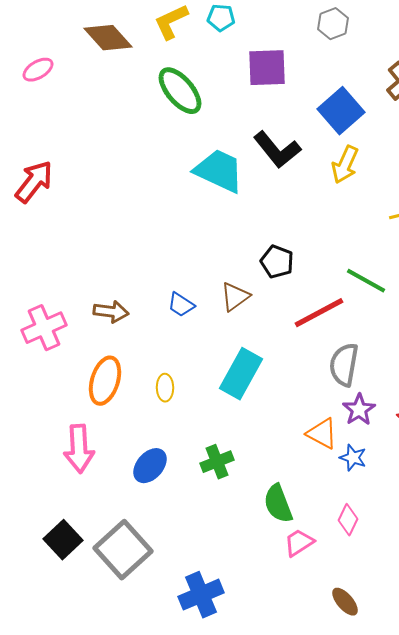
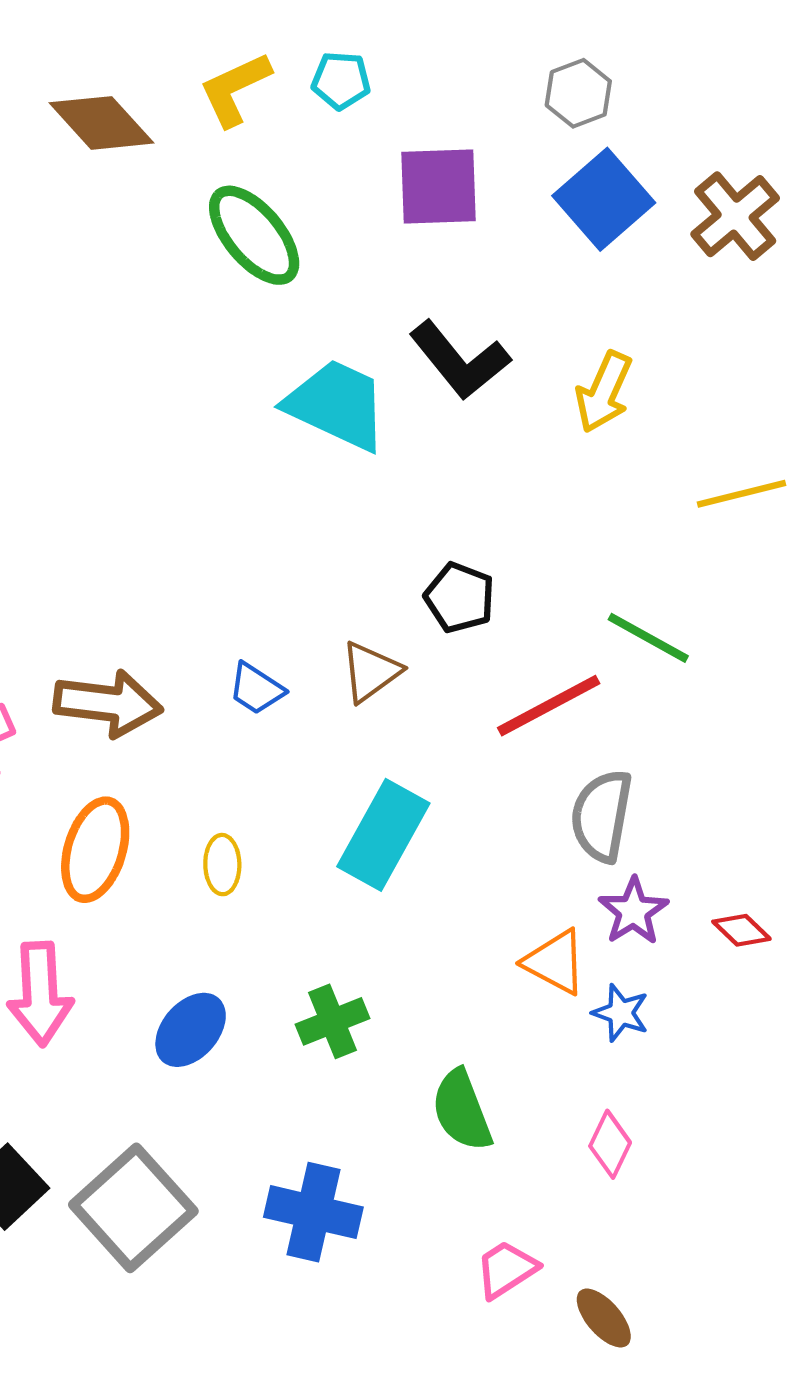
blue square: (341, 111) -> (604, 199), moved
brown arrow: (111, 312) -> (108, 704), size x1.4
pink trapezoid: (299, 543) -> (506, 1269), moved
blue cross: (201, 595) -> (313, 1212), moved, turned 36

